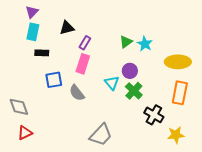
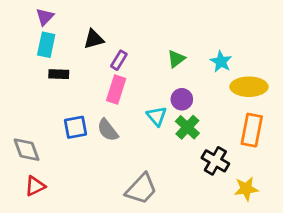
cyan star: (145, 44) -> (221, 62), moved
blue square: (54, 80) -> (76, 127), moved

